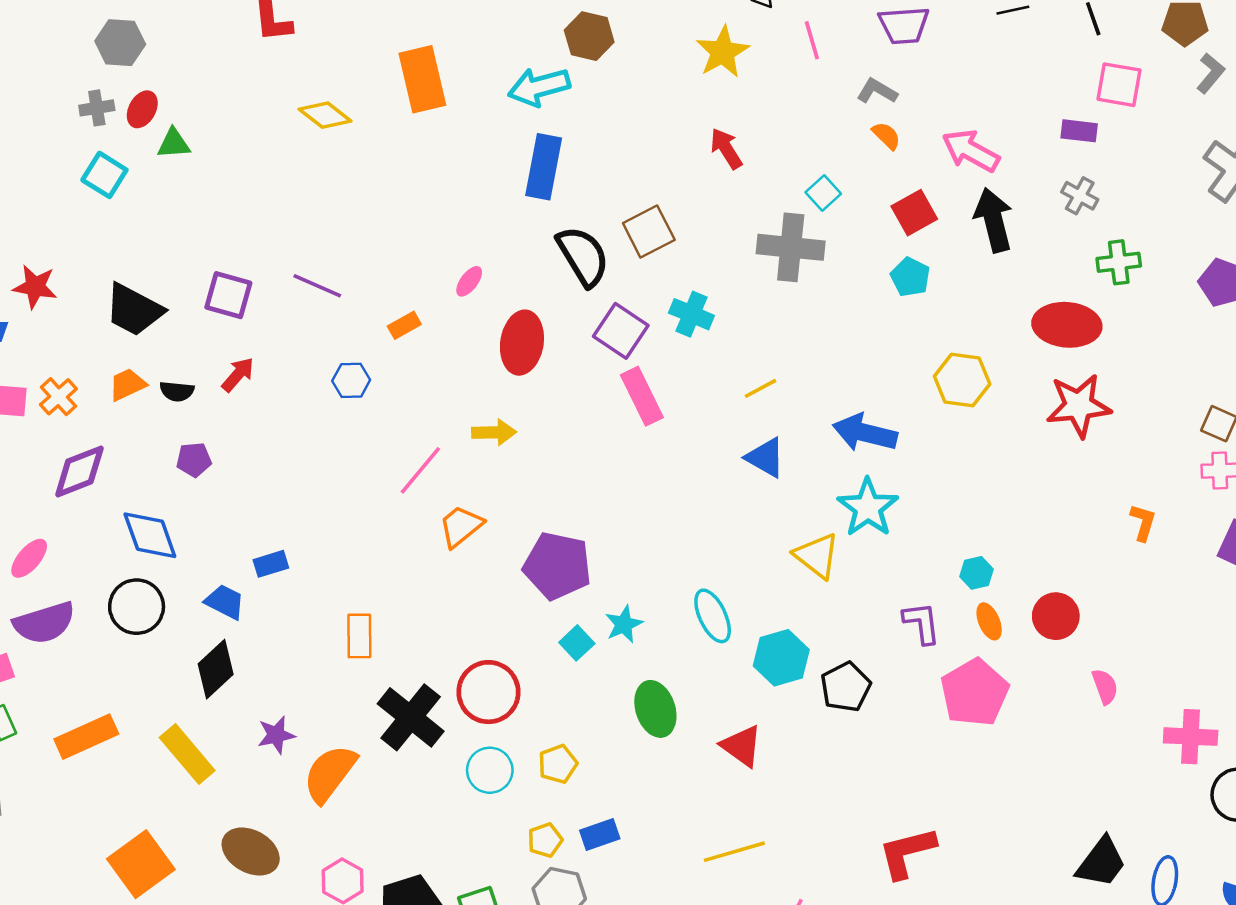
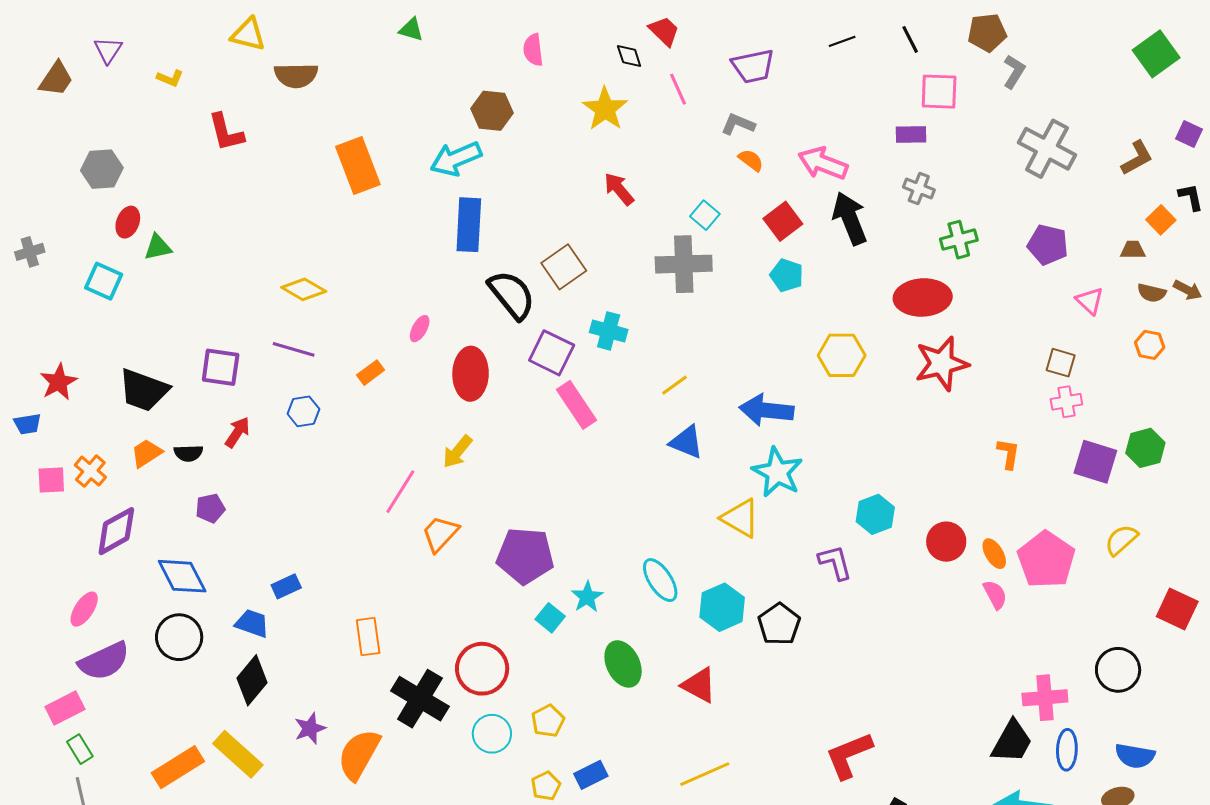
gray cross: (97, 108) -> (30, 252), moved
yellow diamond: (325, 115) -> (304, 289), moved
red star: (35, 287) -> (59, 382), turned -30
blue hexagon: (351, 380) -> (303, 411), moved
yellow arrow: (494, 432) -> (457, 452), turned 138
cyan hexagon: (977, 573) -> (875, 514), size x1.4
orange ellipse: (989, 621) -> (994, 554), moved
pink pentagon: (975, 693) -> (1046, 560), moved
orange rectangle: (86, 737) -> (178, 767), moved
pink cross: (1191, 737) -> (1045, 698), moved

